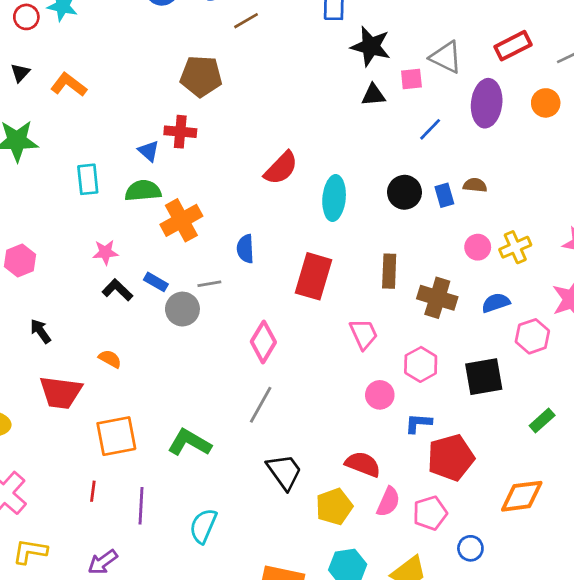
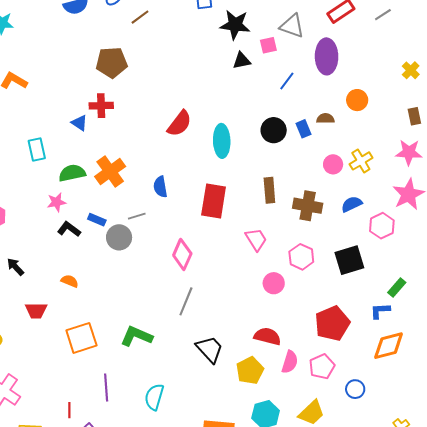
orange circle: (546, 103) -> (357, 100), moved
green semicircle: (143, 191) -> (72, 173), moved
red trapezoid: (61, 392) -> (36, 311), size x0.7
blue L-shape: (418, 423) -> (380, 311), moved
red line: (93, 491) -> (69, 410), moved

